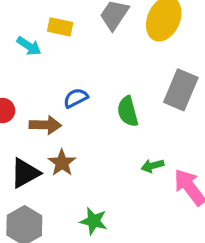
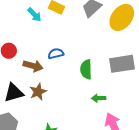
gray rectangle: (181, 90) -> (122, 64), turned 45
green arrow: (153, 166) -> (99, 98), moved

